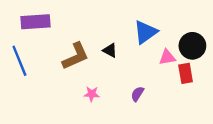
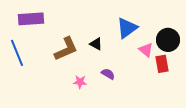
pink triangle: (167, 57) -> (146, 50), turned 49
purple semicircle: (137, 94) -> (108, 74), moved, turned 88

